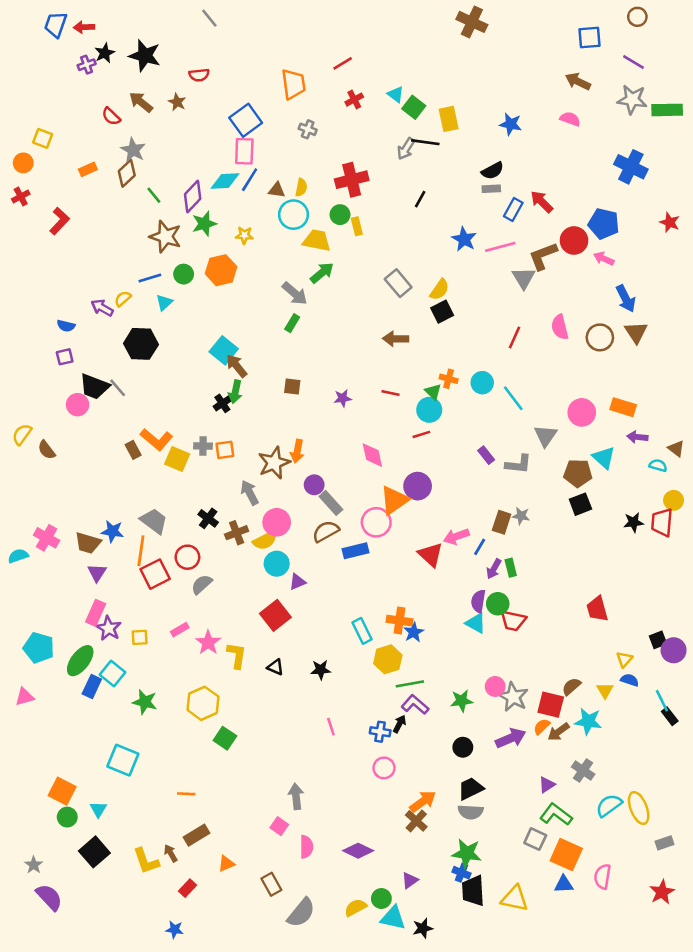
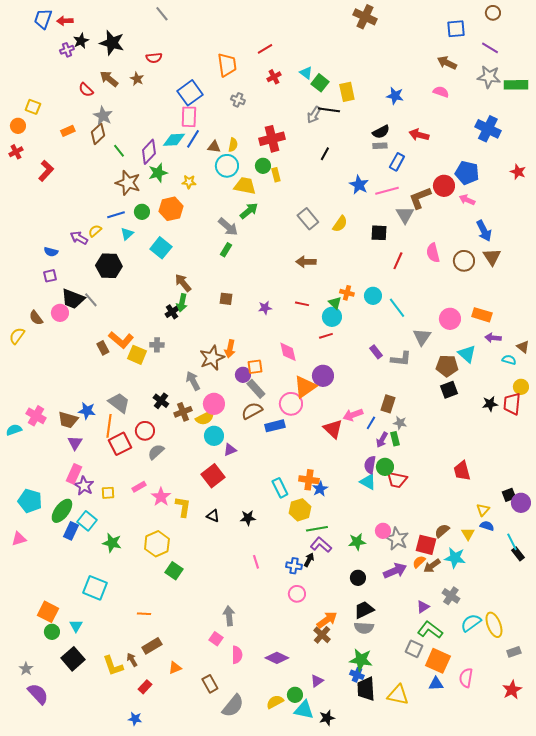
red arrow: (542, 202) -> (419, 135), moved, turned -30
black square: (442, 312) -> (379, 233), moved, turned 30
cyan square: (224, 350) -> (161, 248), moved
brown semicircle: (47, 450) -> (36, 318), moved
orange square: (225, 450) -> (255, 367), moved
gray star: (521, 516) -> (400, 423), moved

